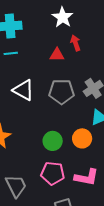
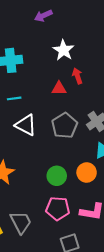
cyan line: (11, 53) -> (14, 98), moved
gray pentagon: (62, 92) -> (65, 126), turned -30

